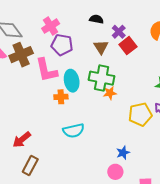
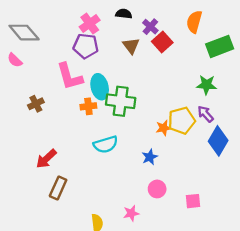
pink cross: (51, 26) -> (90, 24), moved
brown cross: (21, 55) -> (36, 104), moved, size x0.6
green cross: (102, 78) -> (121, 101), moved
orange star: (110, 93) -> (164, 128), moved
blue star: (123, 153) -> (150, 157), moved

